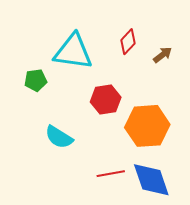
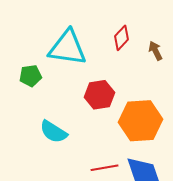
brown arrow: (163, 55) -> (155, 51), turned -78

